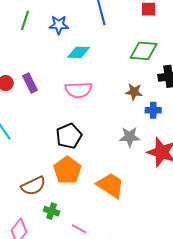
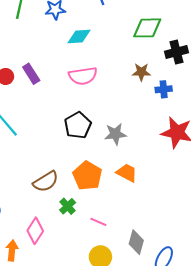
gray star: (130, 137) -> (115, 134), moved
orange pentagon: (67, 170) -> (87, 176), moved
orange trapezoid: (111, 185) -> (127, 173), size x0.7
green cross: (52, 211) -> (68, 206), turned 35

